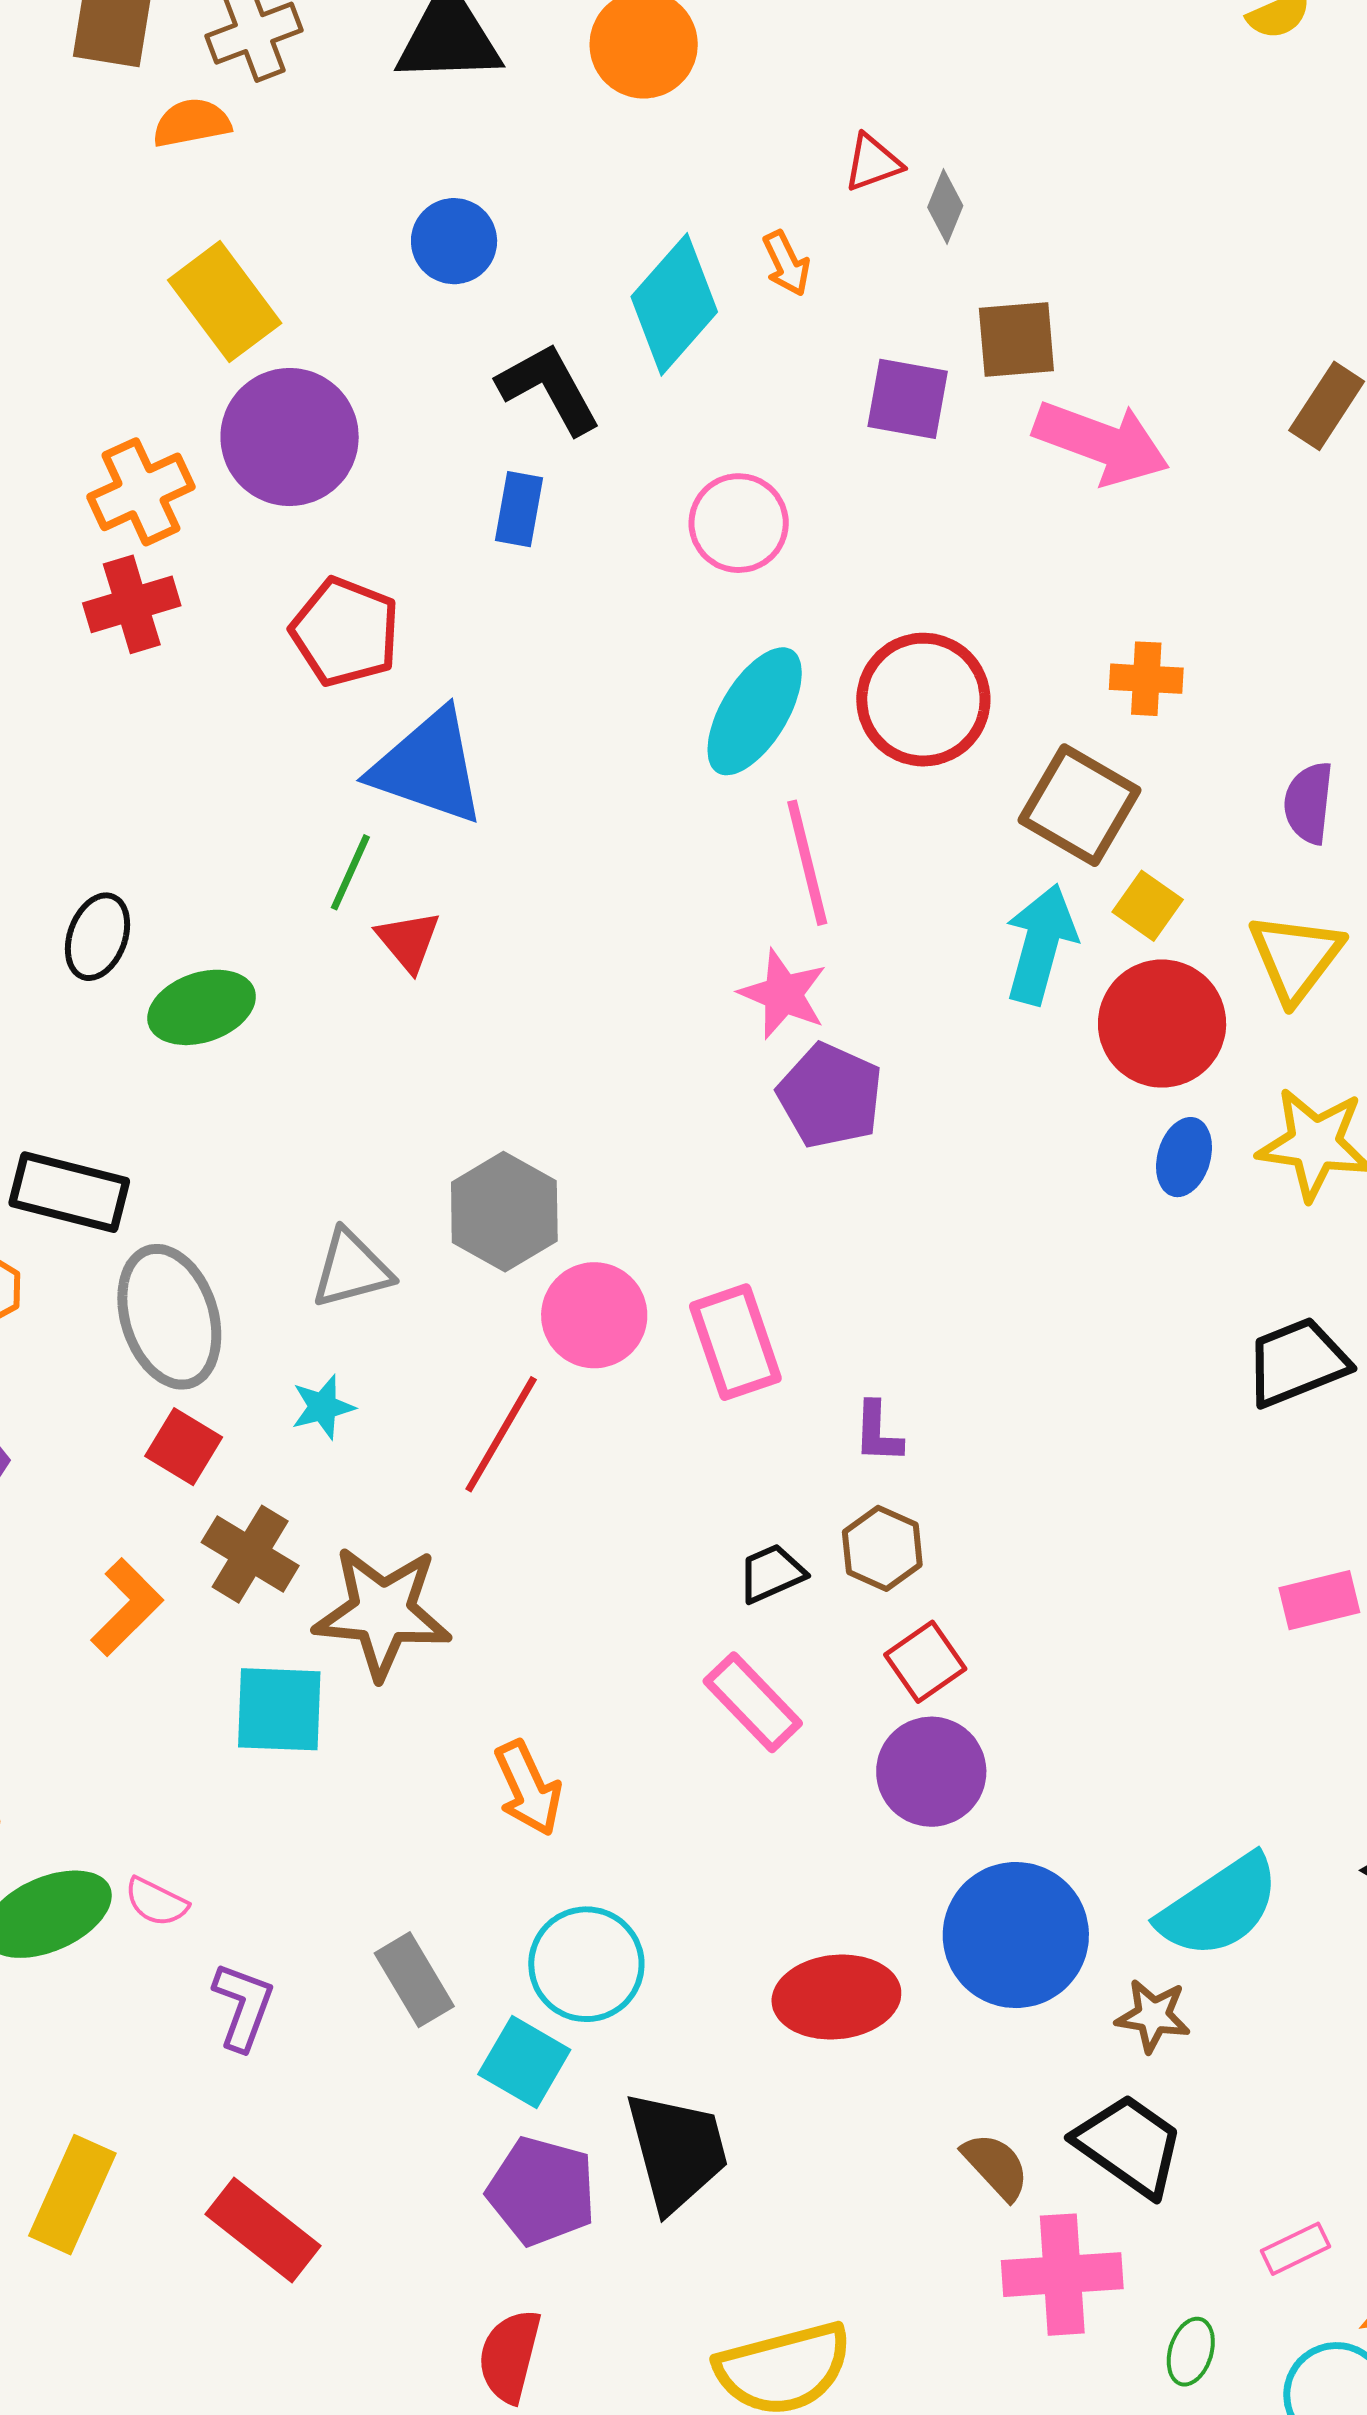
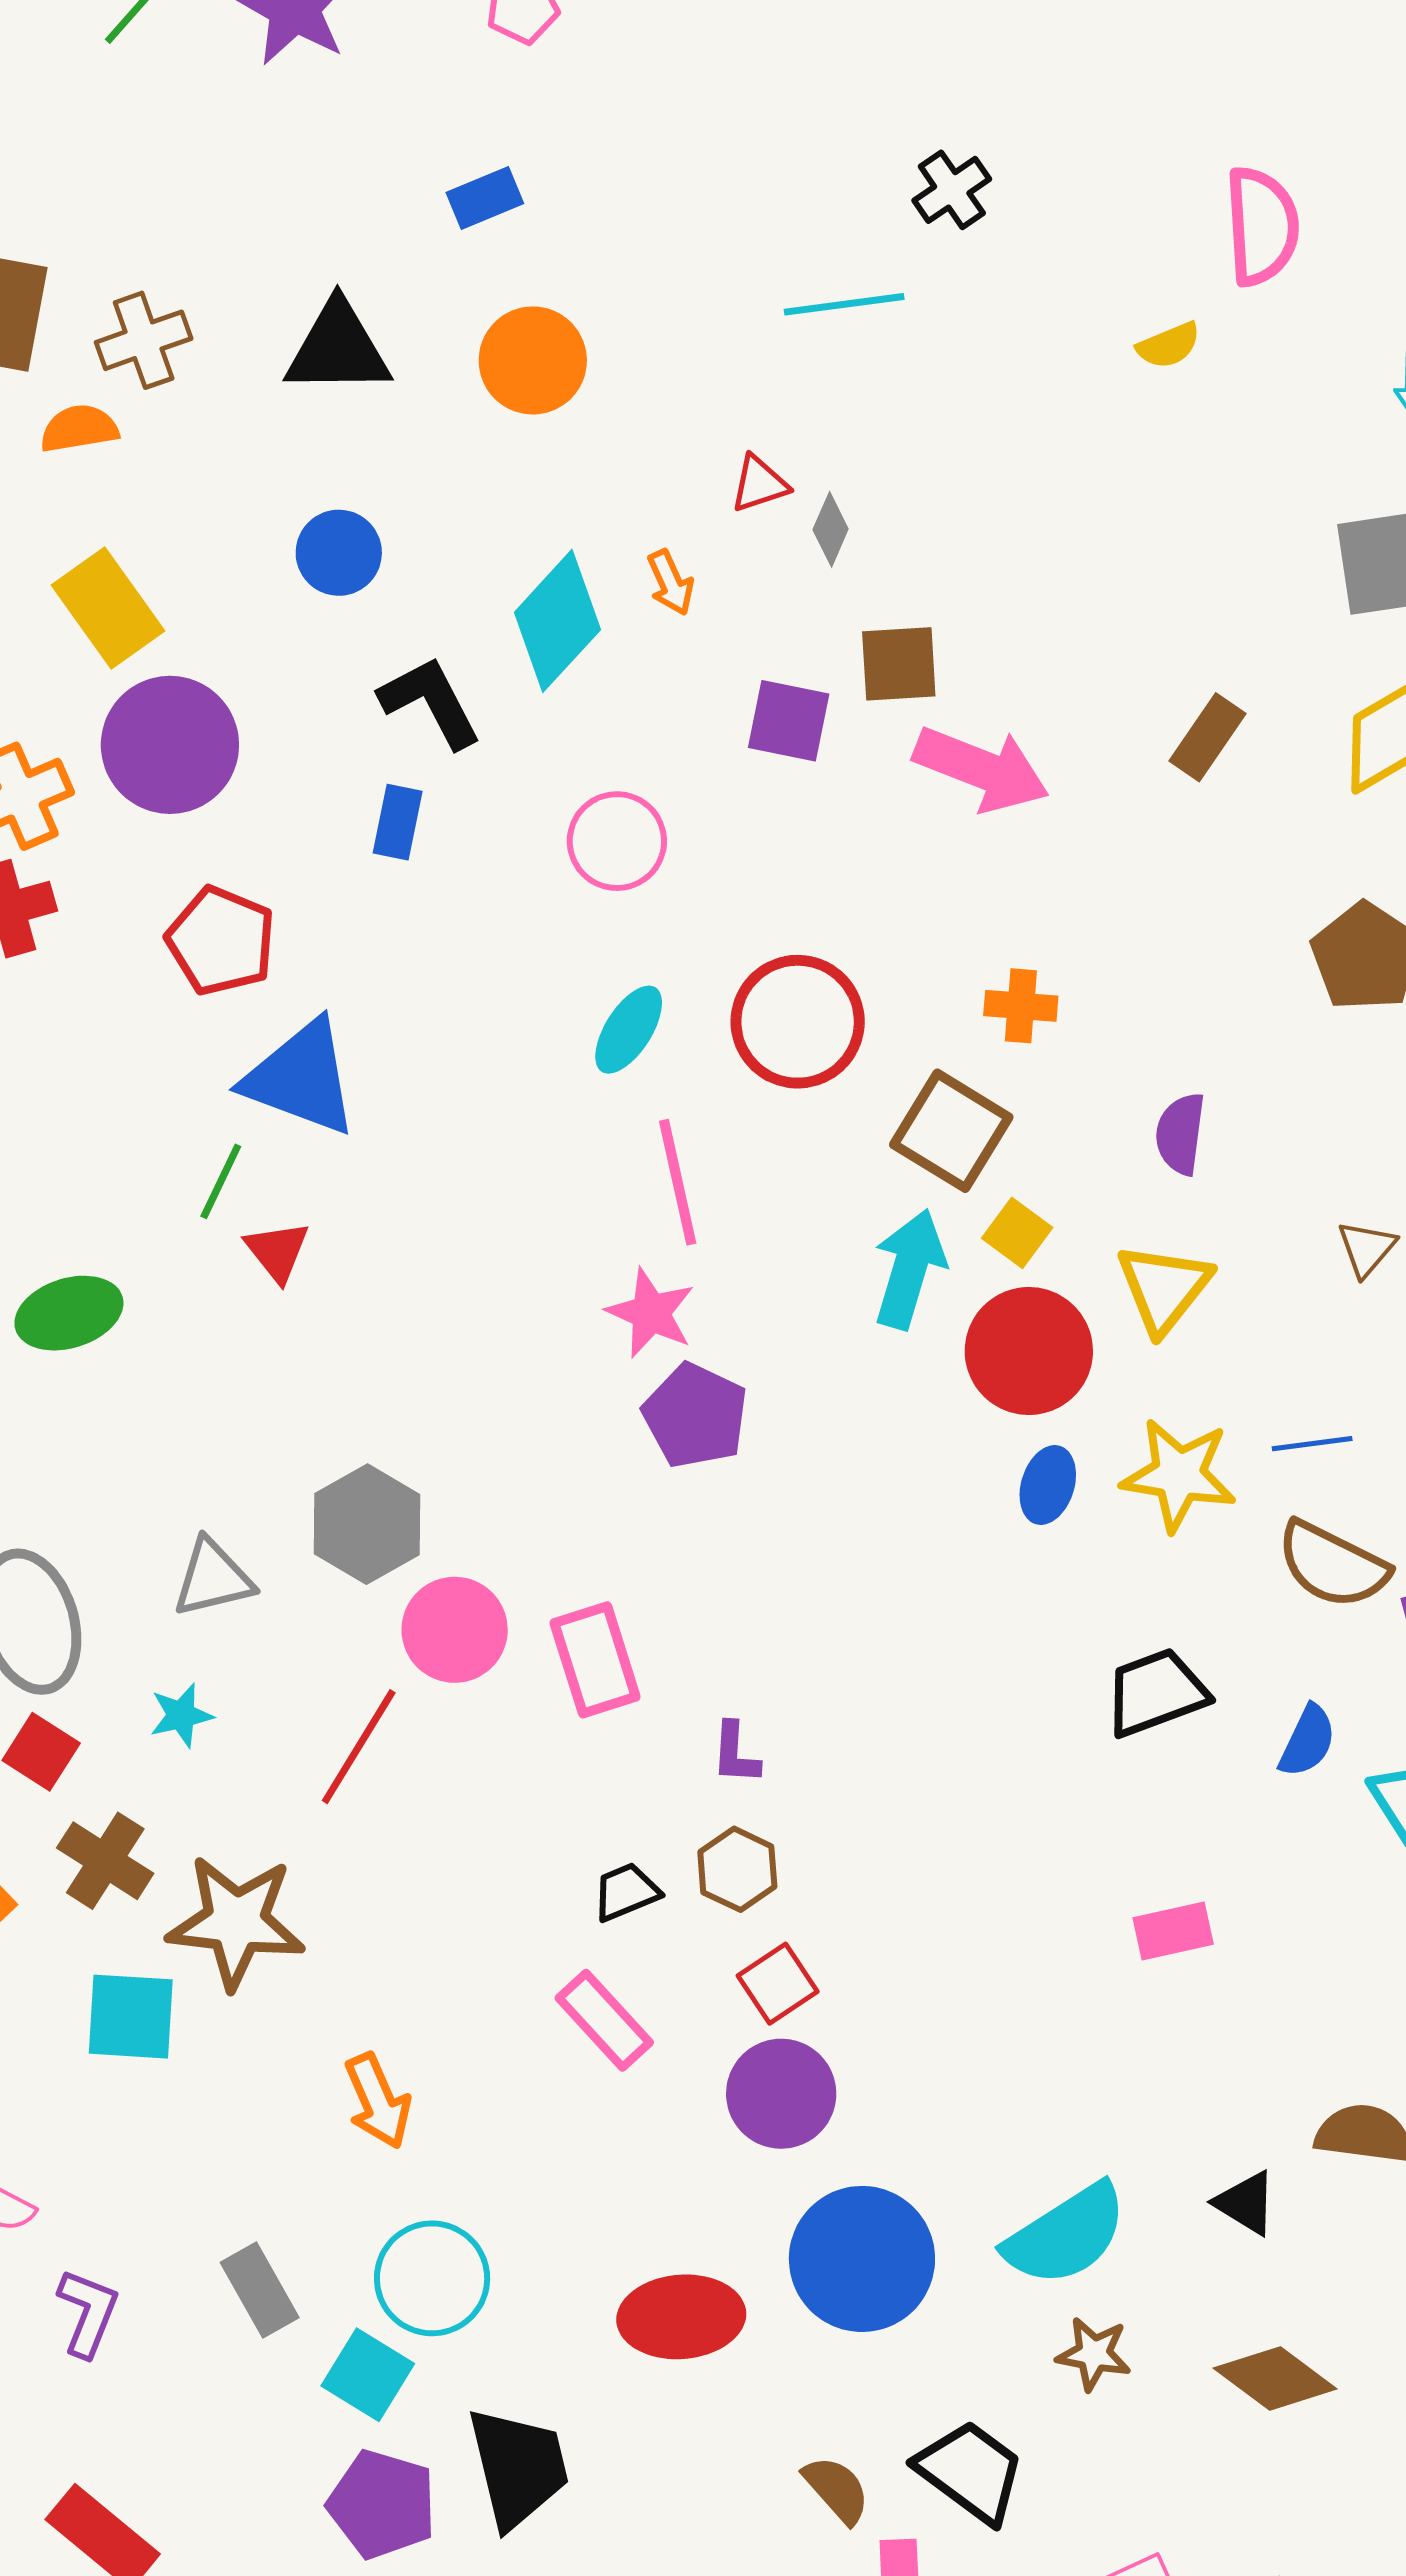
cyan ellipse: (755, 711) -> (629, 1030), size x0.7
brown star: (1153, 2016) -> (1094, 2354), moved

